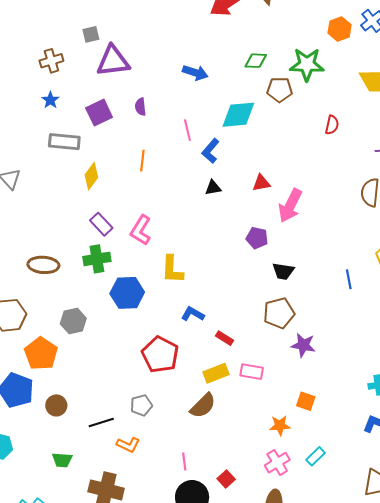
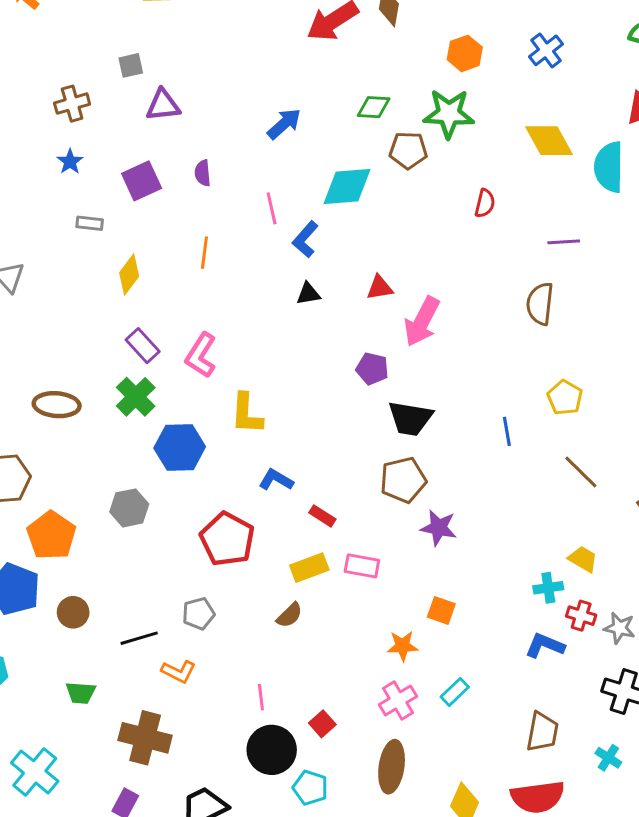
orange hexagon: (340, 29) -> (465, 53), moved
purple triangle: (113, 61) -> (163, 105), size x0.7
blue arrow: (195, 73) -> (284, 124), turned -60
gray rectangle: (64, 142) -> (90, 223), size x0.6
green cross: (97, 259) -> (136, 397), turned -36
black trapezoid: (283, 271) -> (410, 418), size x1.4
gray hexagon: (73, 321) -> (129, 508), moved
brown semicircle: (203, 406) -> (289, 615), size x0.7

